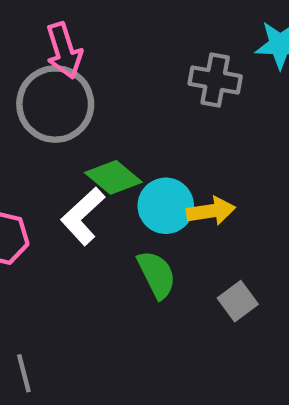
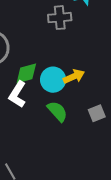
green diamond: (113, 177) -> (26, 73), turned -40
gray square: (238, 301) -> (97, 113), turned 30

